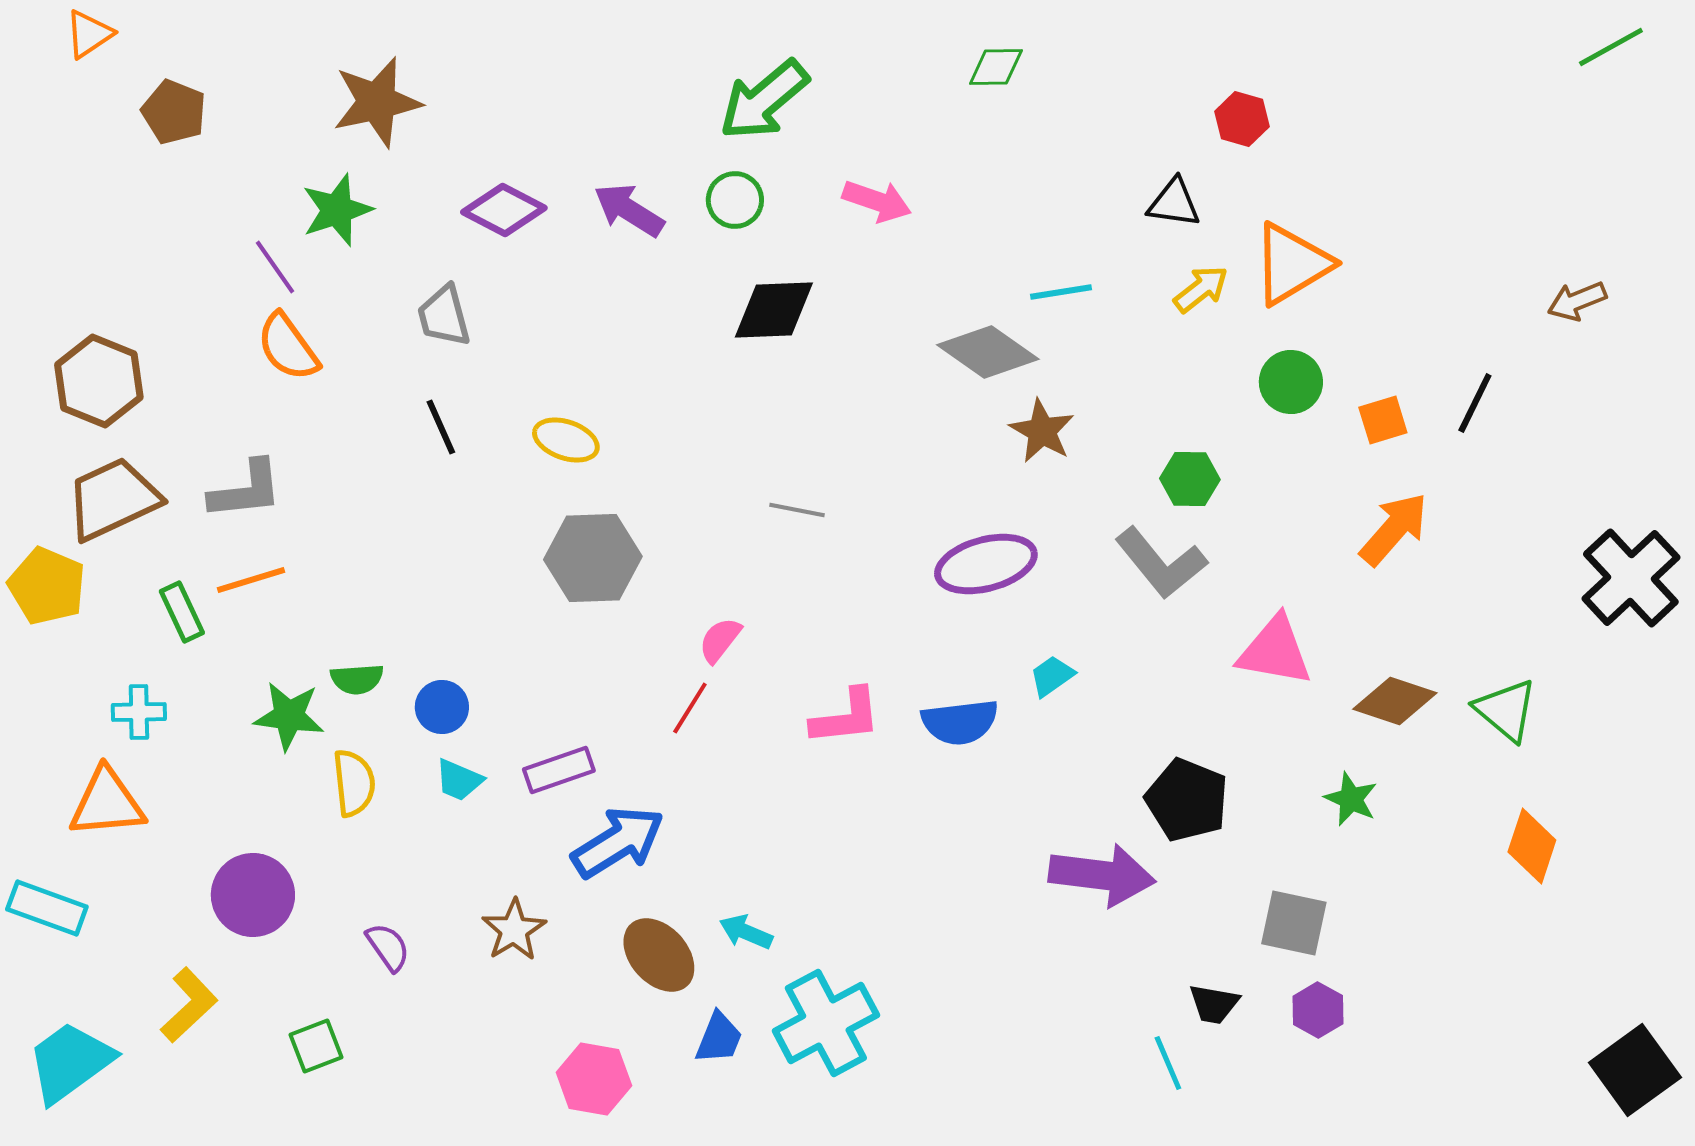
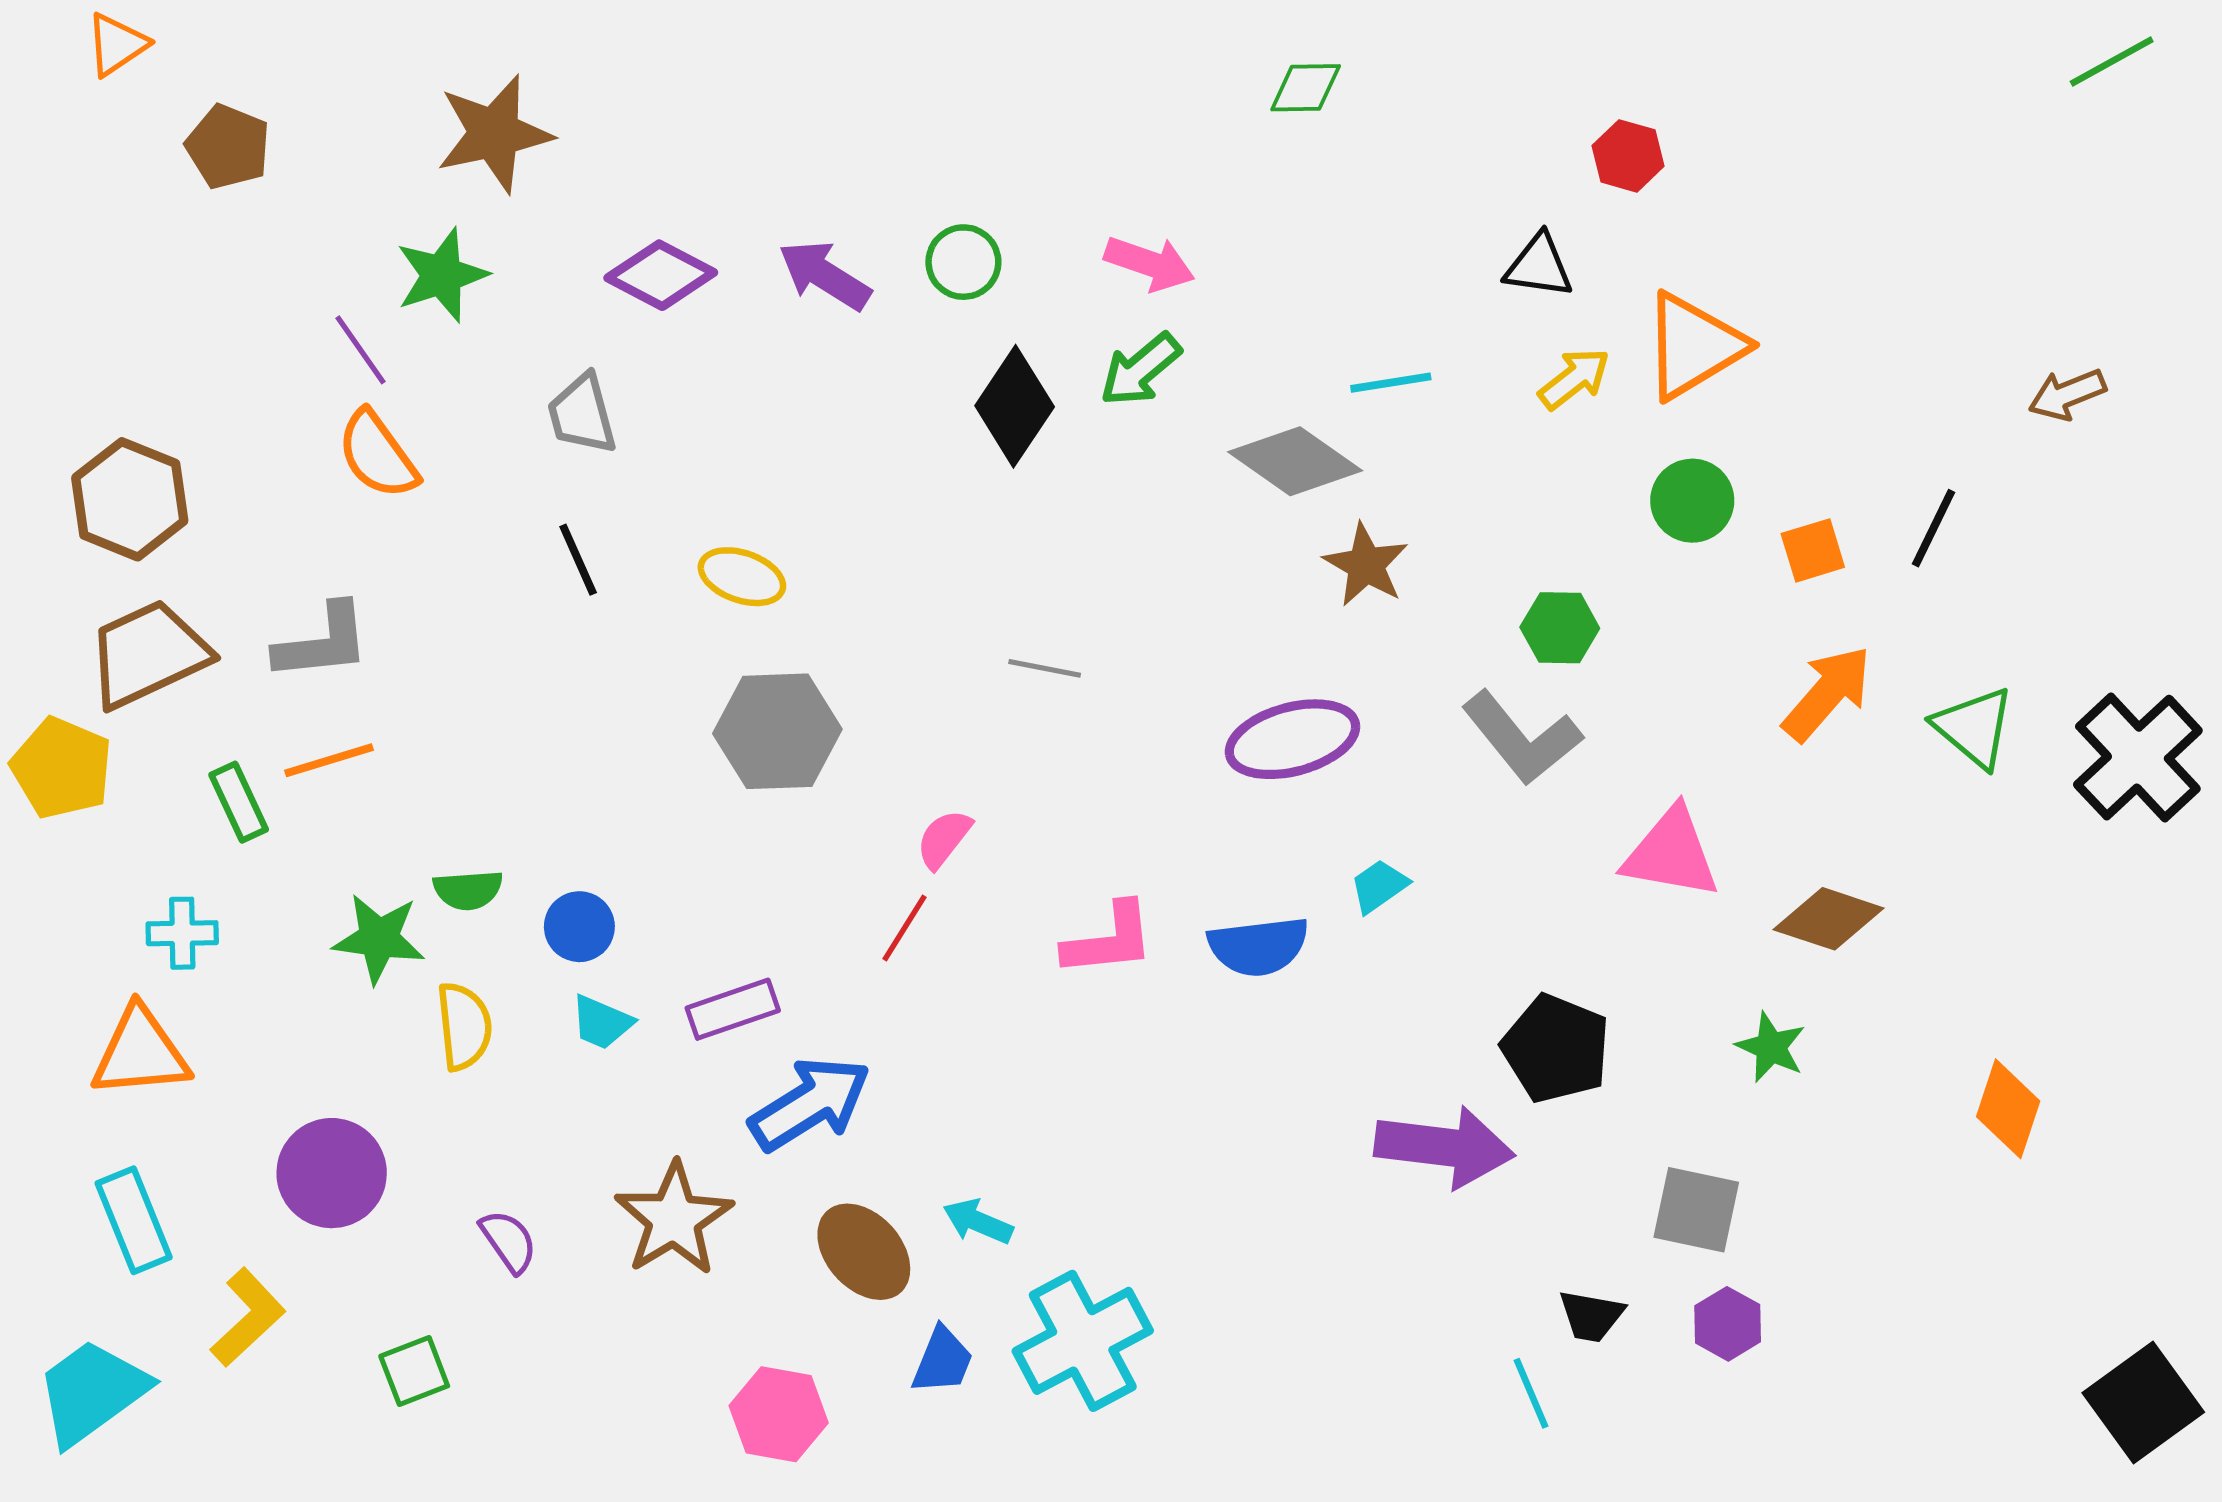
green arrow: (764, 100) -> (1140, 370), moved, size x0.7
black diamond: (774, 310) -> (1015, 406), turned -54
green triangle: (1506, 710) -> (1974, 727), moved
cyan rectangle: (47, 908) -> (134, 1220), moved, turned 48
brown star: (514, 930) -> (674, 1219), size x1.4

